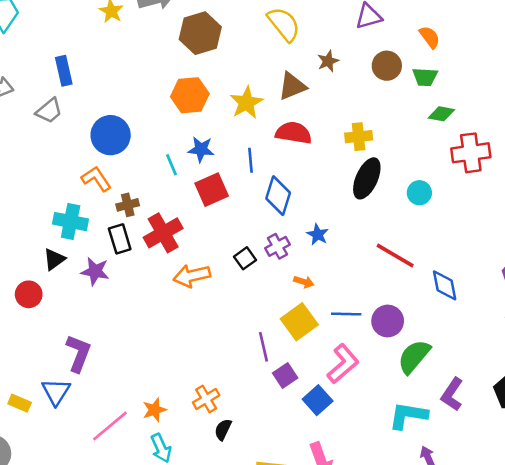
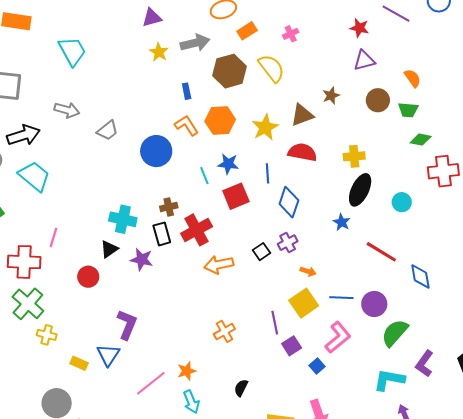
yellow semicircle: (284, 24) -> (271, 68), moved
blue rectangle: (64, 71) -> (187, 91), moved, size x0.7
orange L-shape: (96, 179) -> (186, 125), moved
blue star: (318, 234) -> (342, 222), moved
orange cross: (206, 399) -> (224, 331), moved
blue square: (318, 400) -> (317, 366), size x0.7

